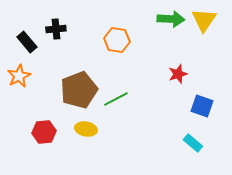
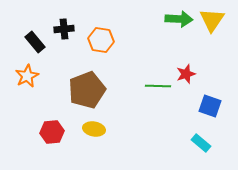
orange hexagon: (117, 40) -> (101, 40), moved
green line: (116, 99) -> (158, 86), moved, turned 30

